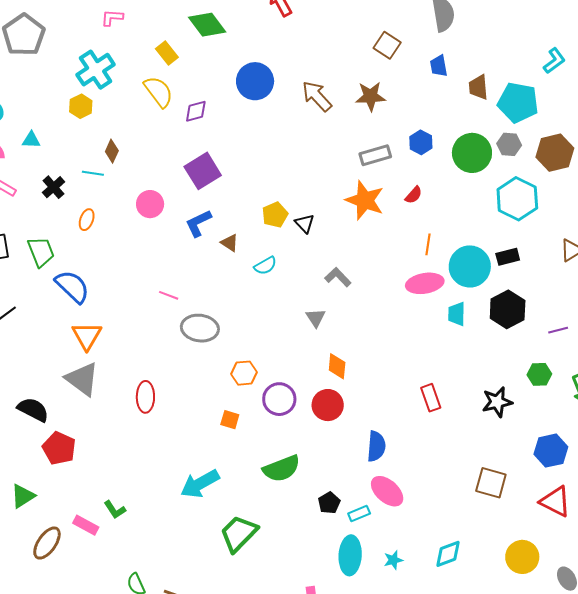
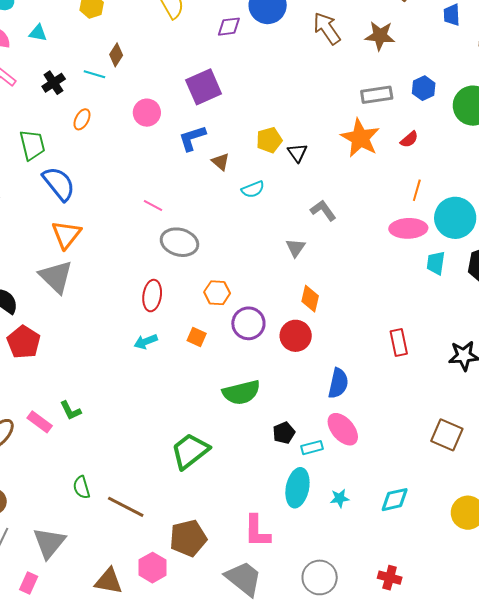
purple diamond: (196, 111) -> (229, 27), moved
red ellipse: (145, 397) -> (152, 296), moved
cyan arrow: (200, 484) -> (146, 342), moved, size x0.6

